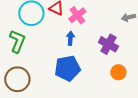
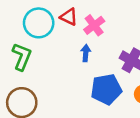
blue pentagon: (67, 68) -> (106, 89), moved

